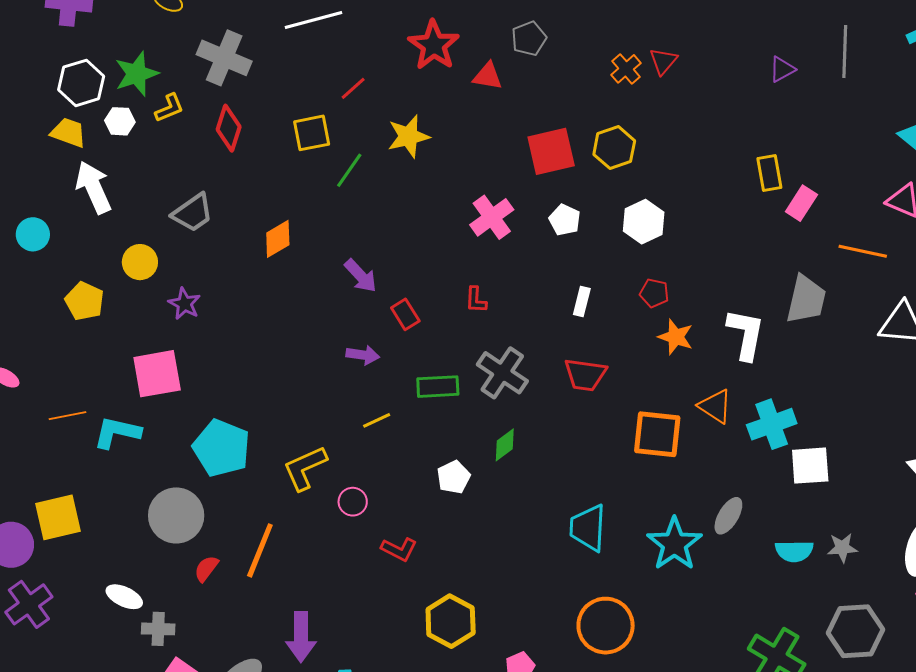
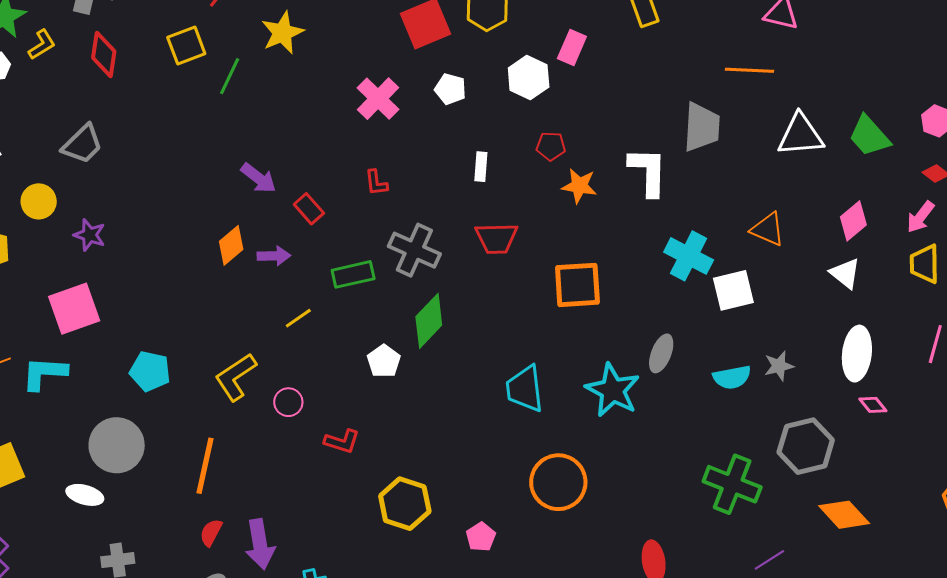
pink rectangle: (801, 203) -> (572, 48), moved
orange diamond: (278, 239) -> (231, 245), moved
orange triangle: (715, 406) -> (768, 229), moved
cyan cross: (772, 424) -> (689, 256), turned -33
green diamond: (505, 445) -> (429, 321), size x1.6
cyan pentagon: (221, 448) -> (150, 371), size x0.7
red semicircle: (206, 569) -> (211, 533), moved
white ellipse: (124, 597) -> (85, 495), moved

